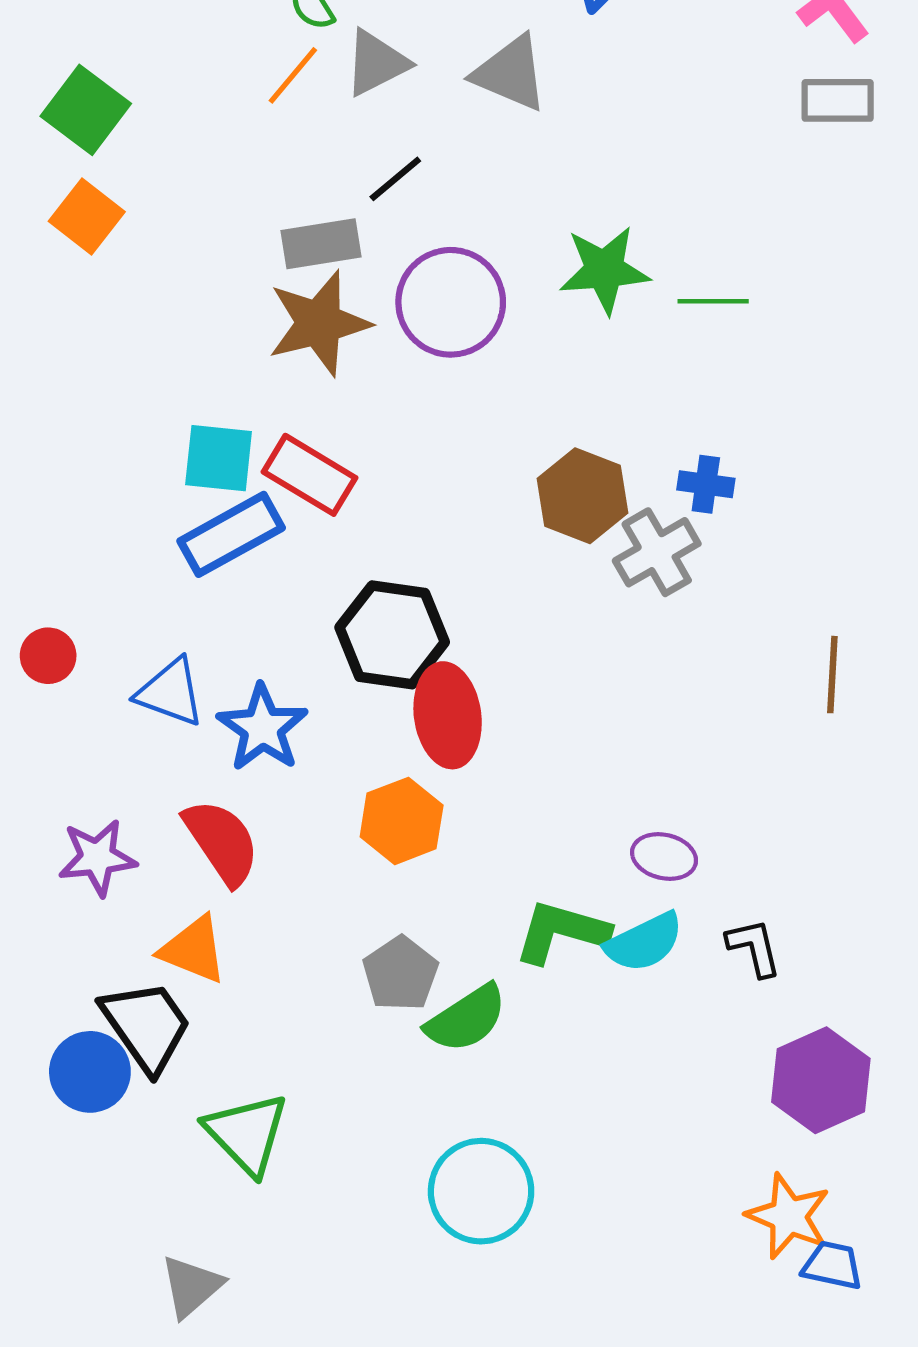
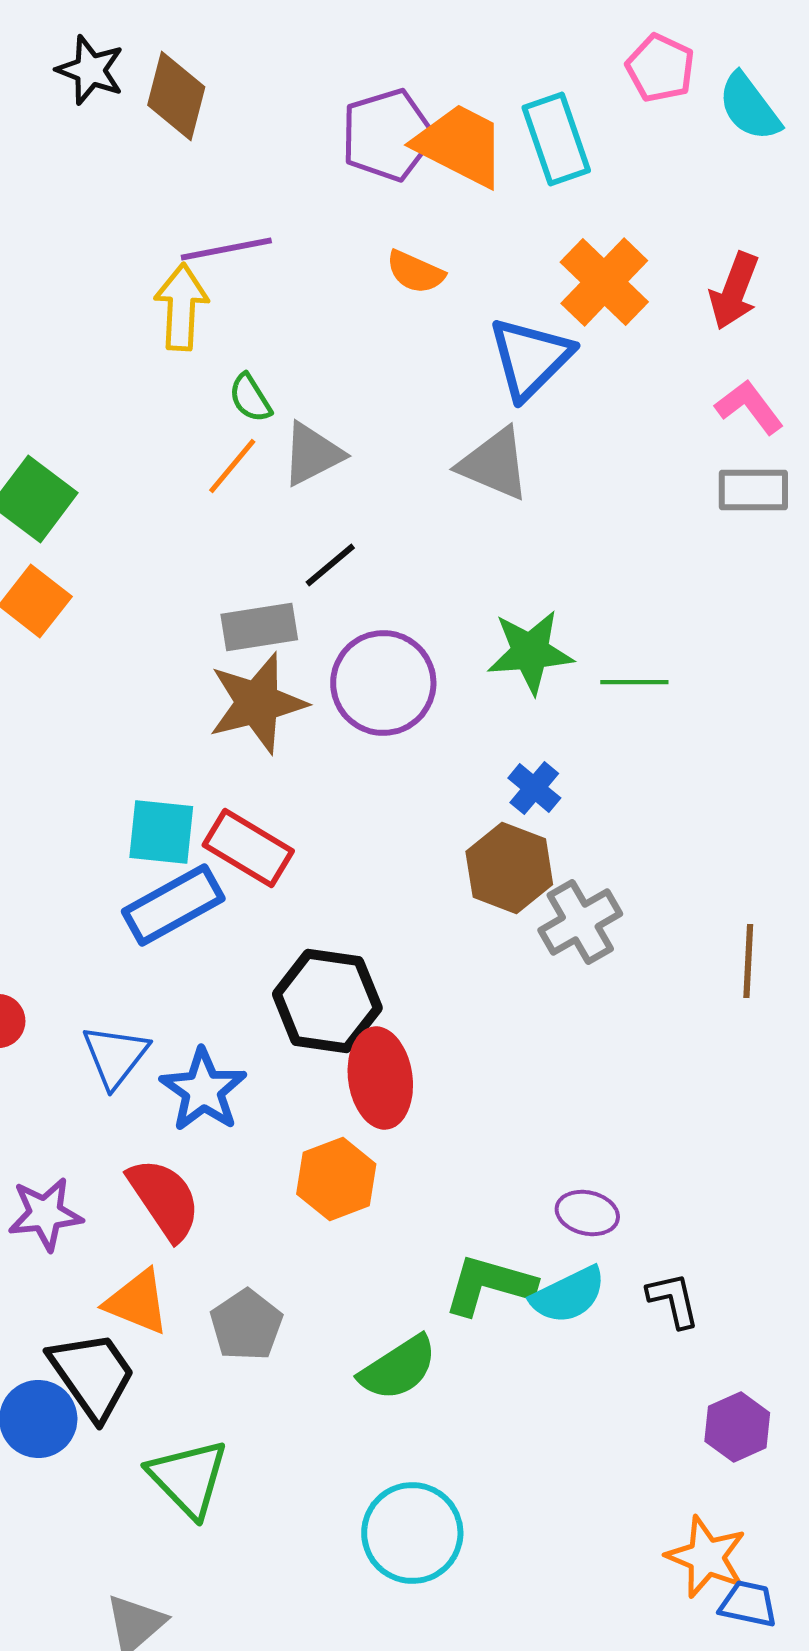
gray triangle: (510, 73) -> (494, 464), moved
blue cross: (706, 484) -> (534, 788), moved, turned 32
brown line: (832, 675) -> (748, 961), moved
blue triangle: (170, 692) -> (115, 1056), turned 48
gray pentagon: (401, 974) -> (246, 1325), moved
purple hexagon: (821, 1080) -> (737, 1427), size x0.7

